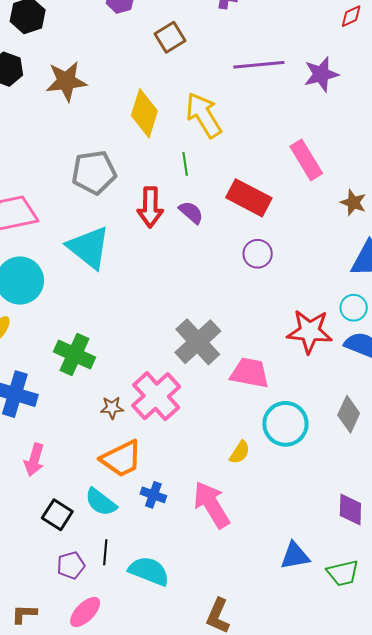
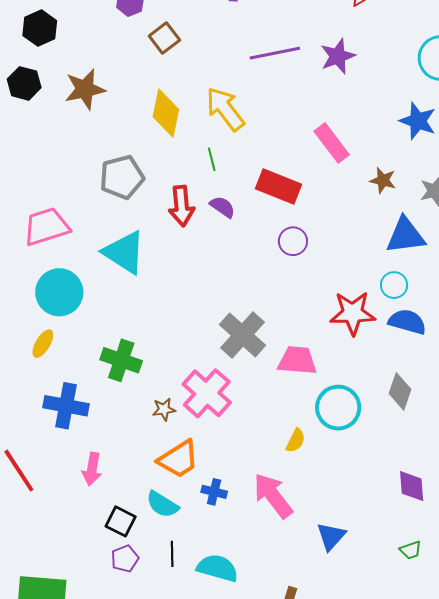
brown square: (170, 37) -> (164, 38), moved
blue triangle: (295, 556) -> (331, 536), moved, turned -32
purple pentagon: (71, 565) -> (125, 559), moved
green trapezoid: (343, 573) -> (411, 550), size x0.7

